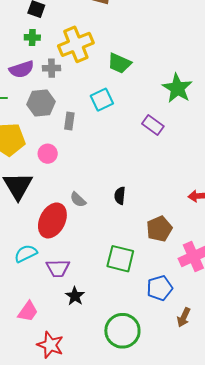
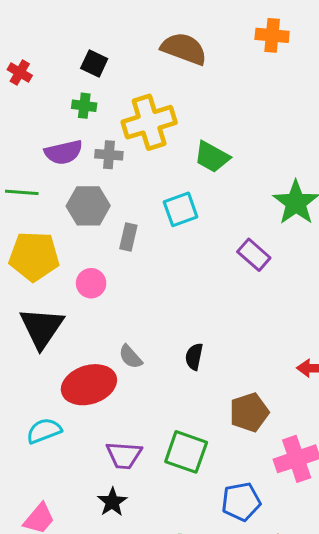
red ellipse: (52, 220) -> (89, 385), turned 40
purple trapezoid: (58, 268) -> (124, 455), moved

